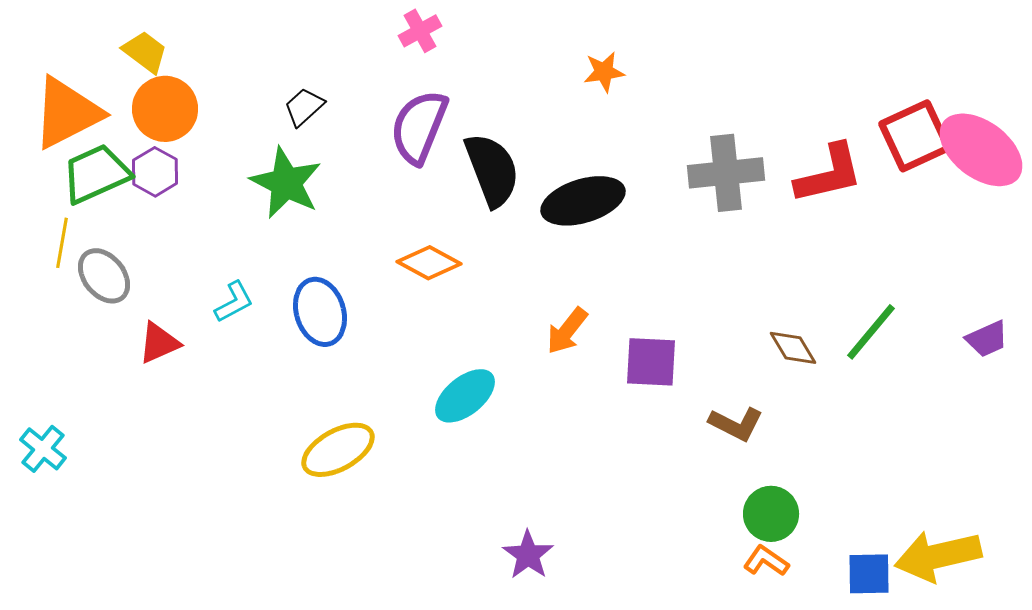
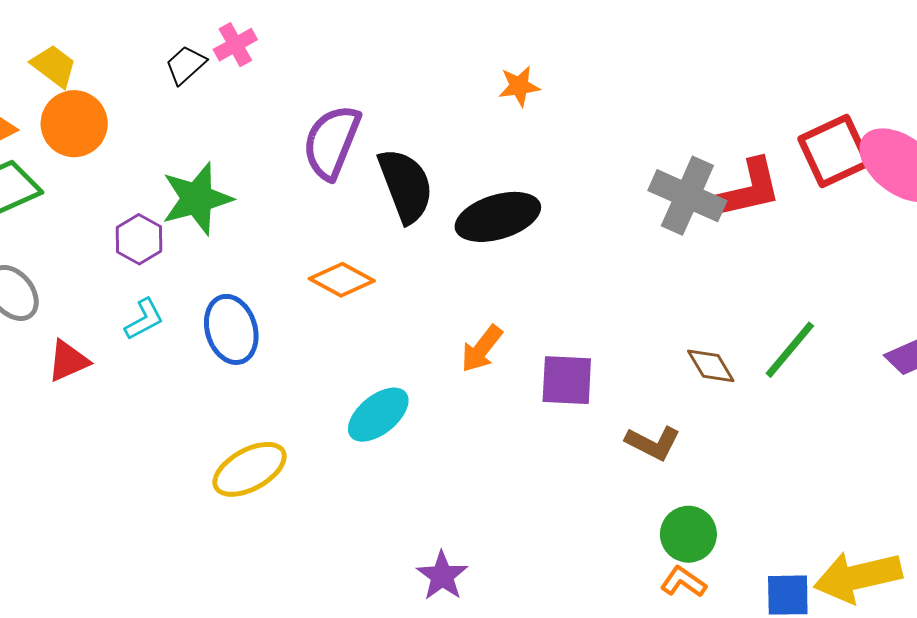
pink cross: (420, 31) -> (235, 45), moved
black trapezoid: (304, 107) -> (186, 65), moved
purple hexagon: (155, 172) -> (139, 239), moved
gray cross: (726, 173) -> (687, 196), moved, turned 30
green star: (286, 183) -> (197, 199), turned 30

